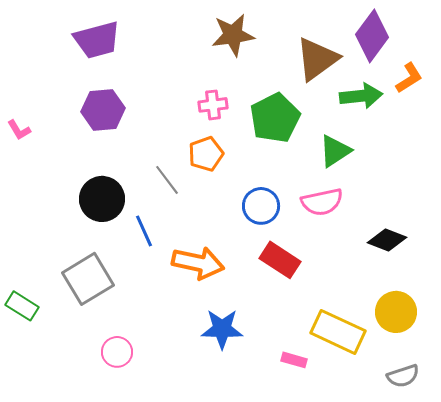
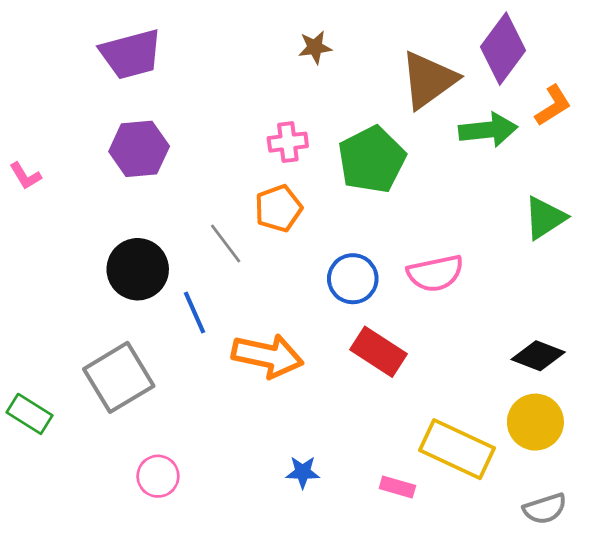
brown star: (233, 35) -> (315, 47), size x0.6
green triangle: (335, 151) -> (545, 218), moved
black diamond: (387, 240) -> (538, 356), moved
blue star: (222, 329) -> (303, 472), moved, size x0.6

